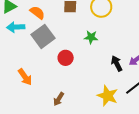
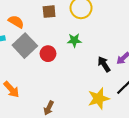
red circle: (66, 58) -> (48, 54), moved
yellow star: (108, 96) -> (99, 99), turned -30

